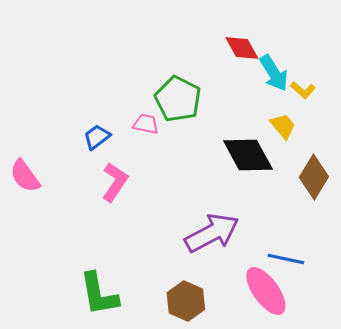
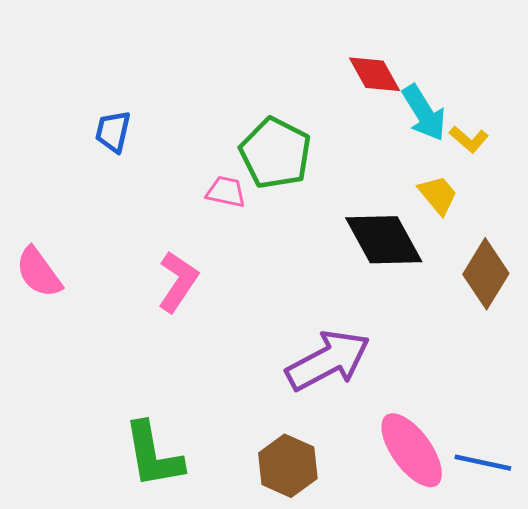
blue trapezoid: (97, 137) -> (113, 131), moved, turned -40
blue line: (286, 259) -> (483, 463), moved

